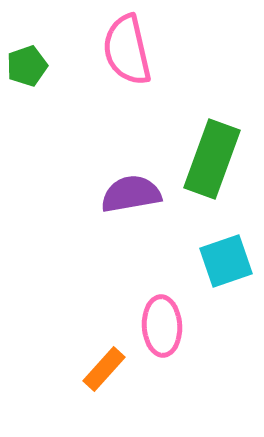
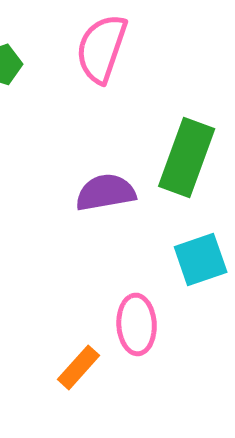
pink semicircle: (127, 50) -> (102, 48), turned 32

